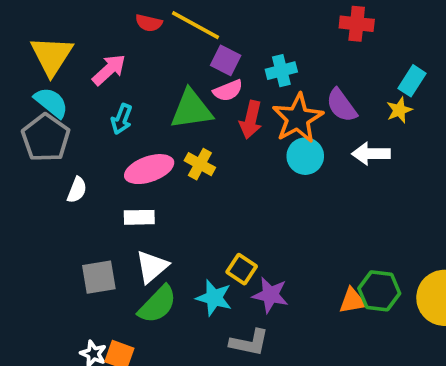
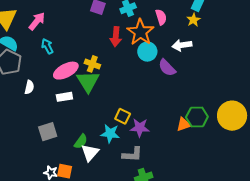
pink semicircle: (228, 90) -> (161, 17), moved, turned -77
purple semicircle: (341, 105) -> (167, 68), moved
green triangle: (191, 109) -> (88, 81), moved, turned -45
cyan arrow: (122, 119) -> (47, 46), turned 140
white triangle: (152, 267) -> (90, 153), moved
green semicircle: (157, 304) -> (81, 141), size x0.7

